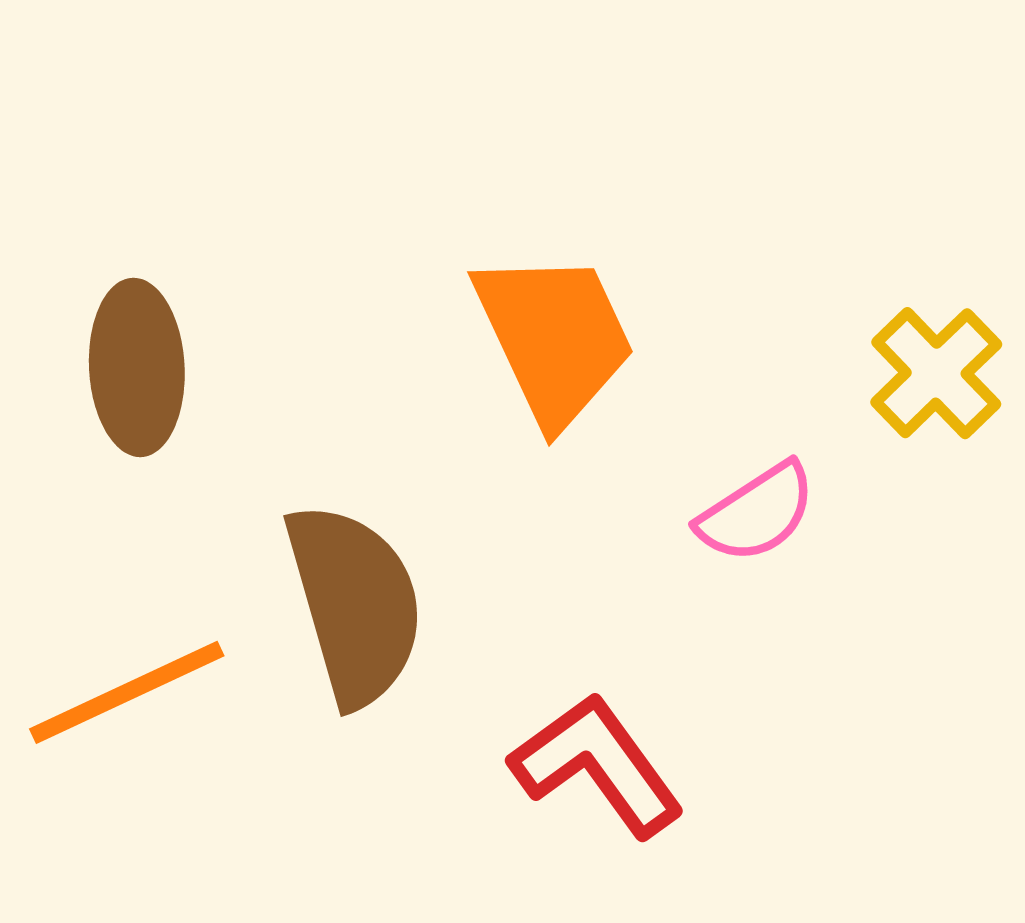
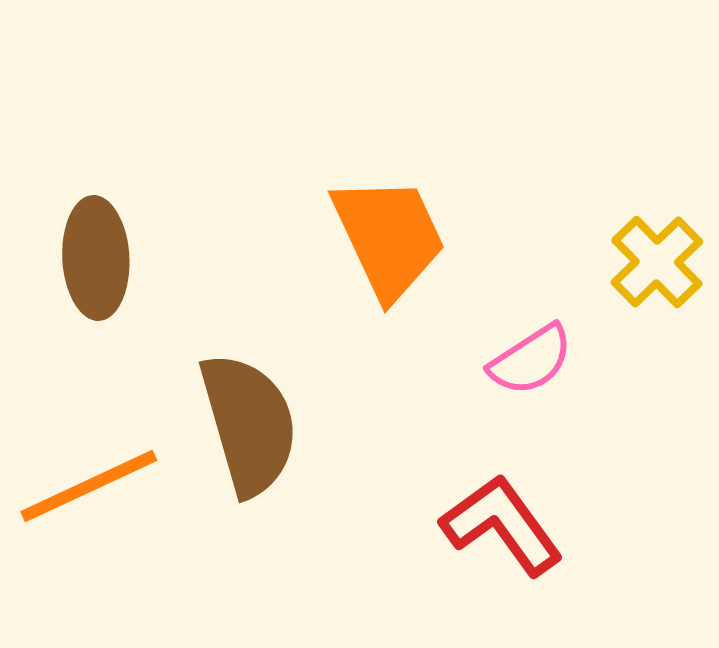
red L-shape: (597, 765) -> (502, 525), moved

